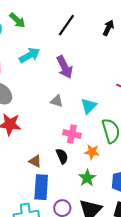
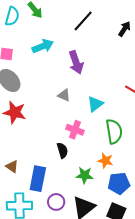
orange star: (92, 152) -> (105, 161), moved
brown triangle: (35, 161) -> (12, 166), moved
green star: (87, 178) -> (85, 175), turned 30

